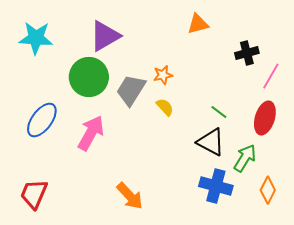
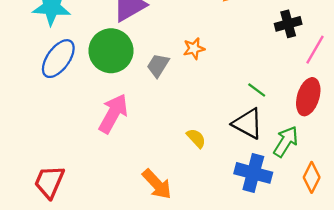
gray trapezoid: (131, 90) -> (158, 65), size x0.7
yellow semicircle: (165, 107) -> (196, 138), moved
blue ellipse: (42, 120) -> (58, 59), moved

